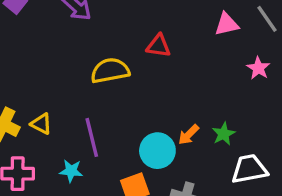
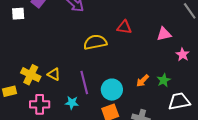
pink triangle: (227, 24) -> (164, 34), moved
pink star: (258, 68) -> (183, 54), moved
cyan circle: (157, 151) -> (112, 90), moved

